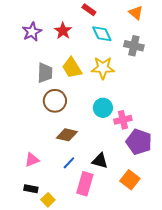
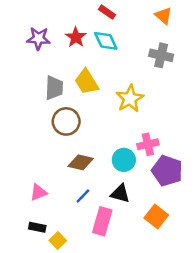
purple star: (32, 32) -> (38, 38), turned 30
cyan diamond: (102, 34) -> (106, 41), moved
yellow star: (103, 68) -> (130, 99), moved, turned -30
cyan circle: (103, 108) -> (124, 160), moved

